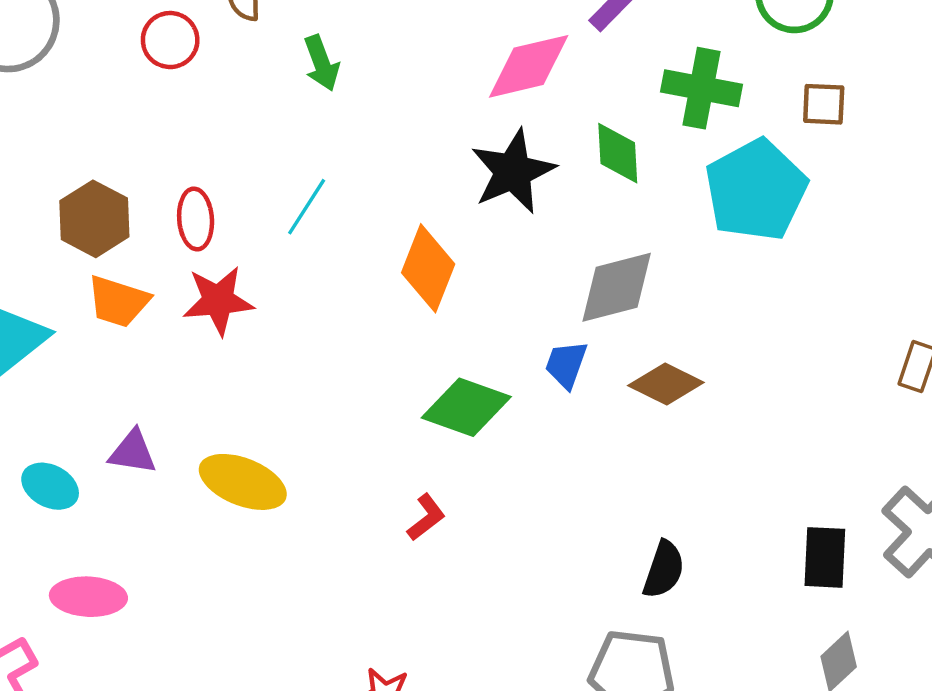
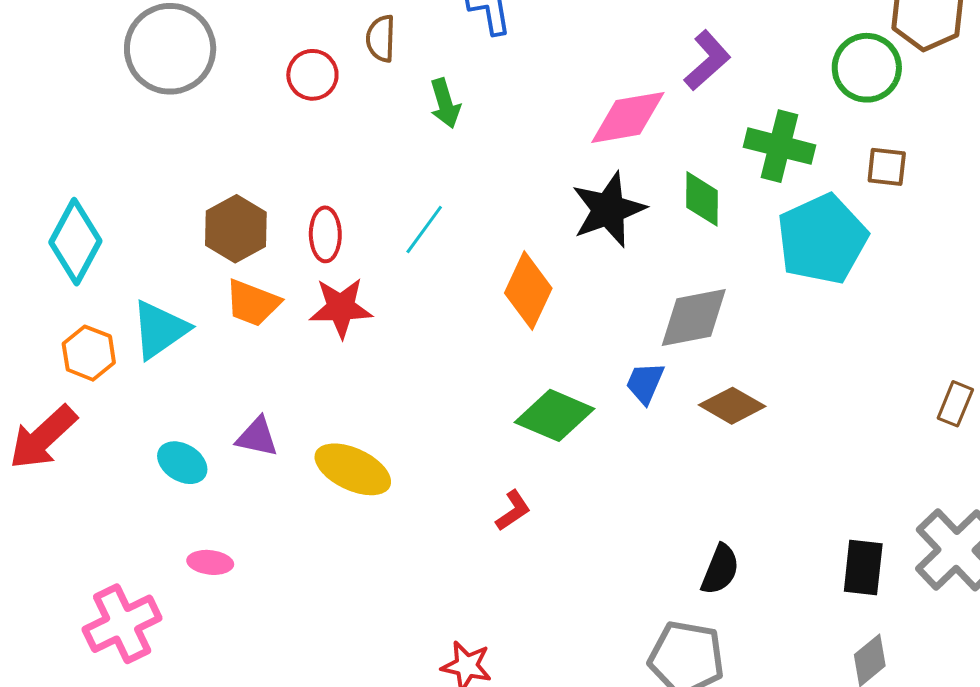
pink ellipse: (88, 597) -> (210, 562), size x0.7

